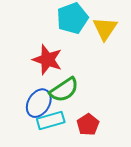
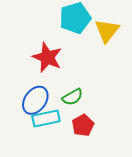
green semicircle: (64, 90) -> (72, 97), moved, size x0.7

